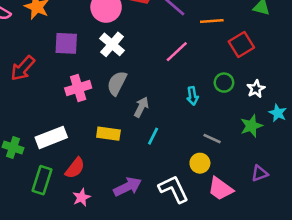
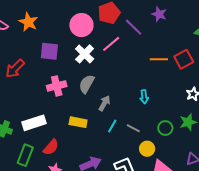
orange line: (212, 21) -> (159, 59), moved
pink line: (177, 52) -> (111, 44), moved
green circle: (224, 83) -> (165, 128), moved
gray line: (212, 139) -> (133, 128), moved

